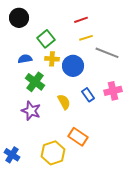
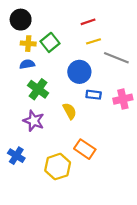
yellow cross: (52, 59) -> (28, 44), moved
blue rectangle: (88, 95) -> (94, 95), moved, turned -48
blue cross: (12, 155) -> (16, 156), moved

